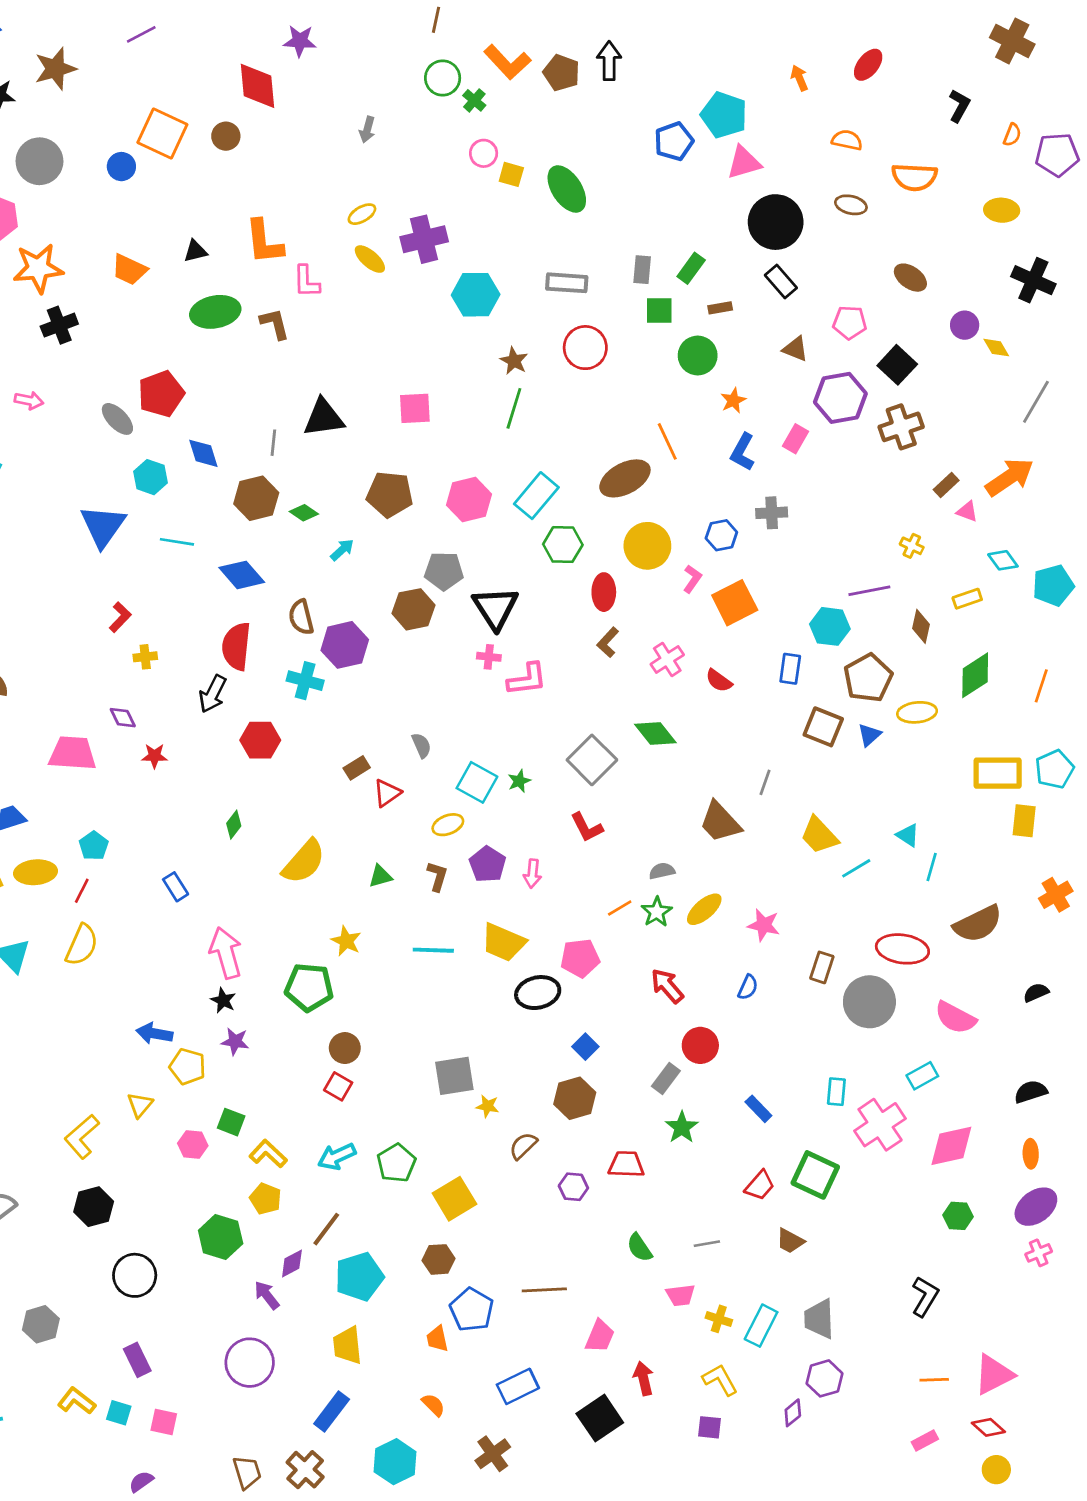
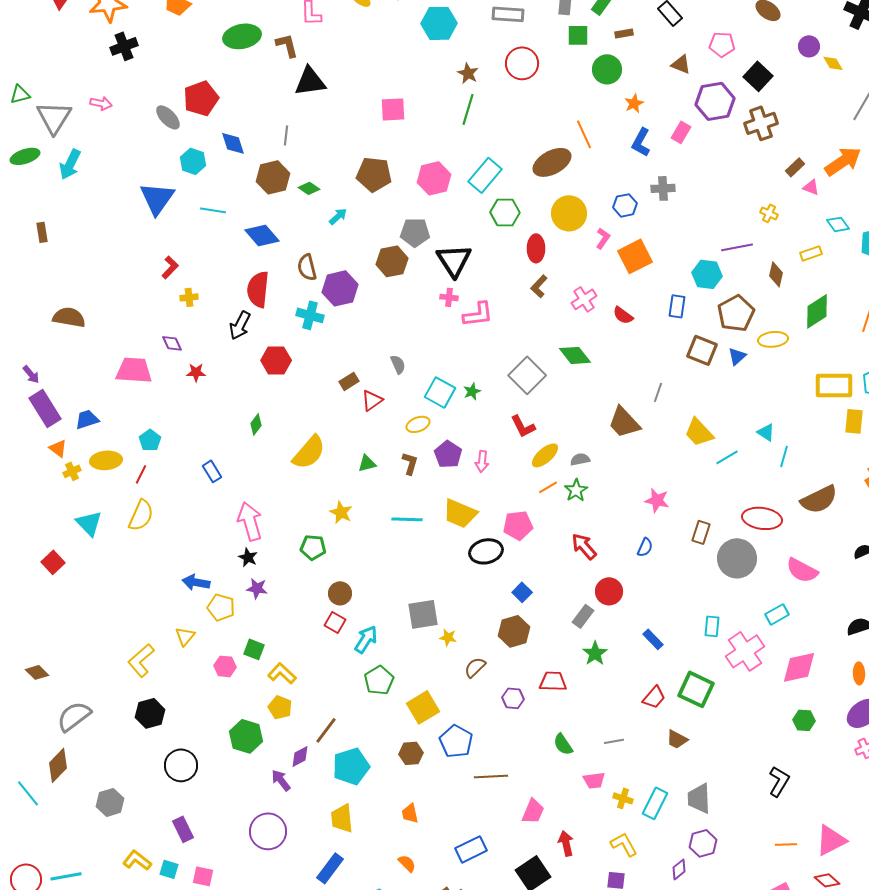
black triangle: (324, 418) -> (310, 81), moved
yellow ellipse: (704, 909) -> (545, 455), moved
green pentagon: (309, 987) -> (313, 547), size x0.7
cyan arrow: (337, 1156) -> (366, 639), moved, turned 148
blue pentagon: (472, 1310) -> (456, 741), moved

